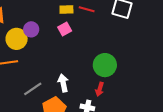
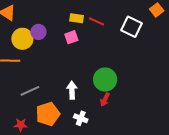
white arrow: (63, 83) -> (72, 90), moved
red arrow: (100, 89) -> (105, 99), moved

